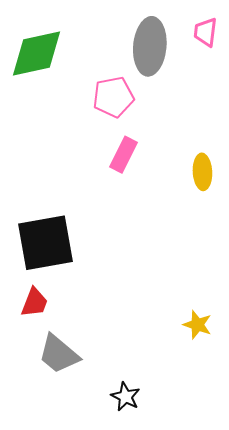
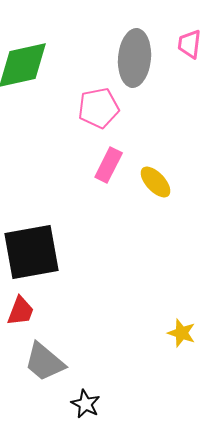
yellow ellipse: (202, 172) -> (156, 182), moved, turned -40
black star: (126, 397) -> (86, 404), moved

